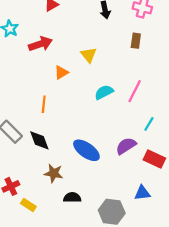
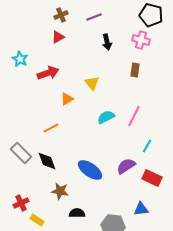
orange line: (44, 104) -> (51, 128), turned 56

